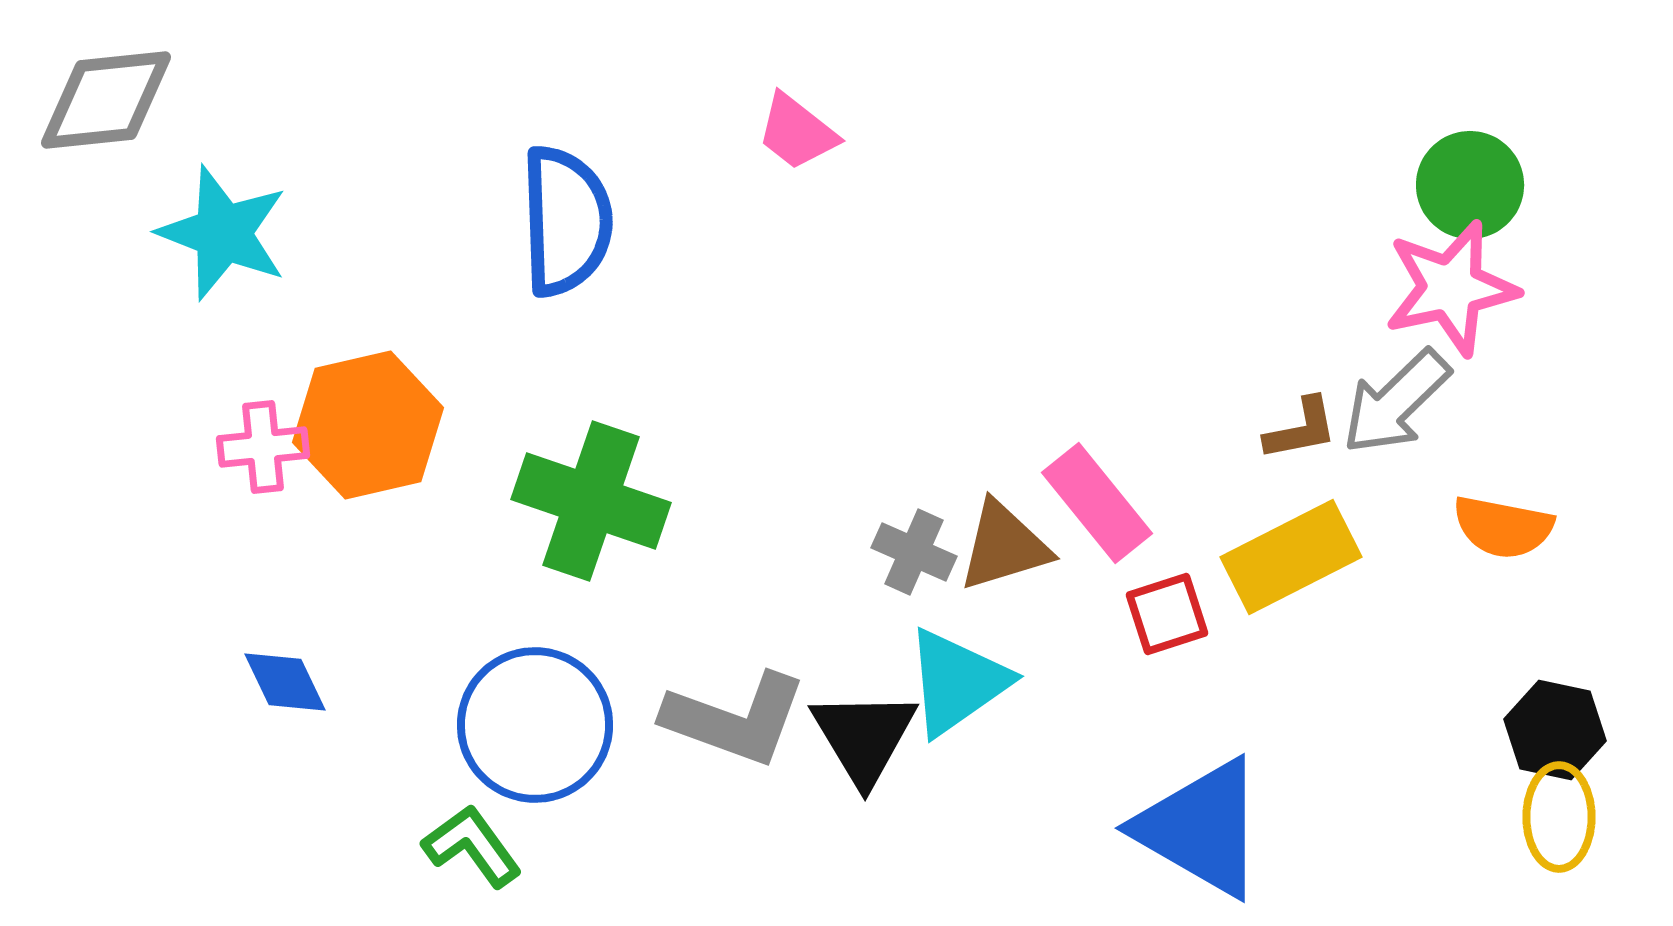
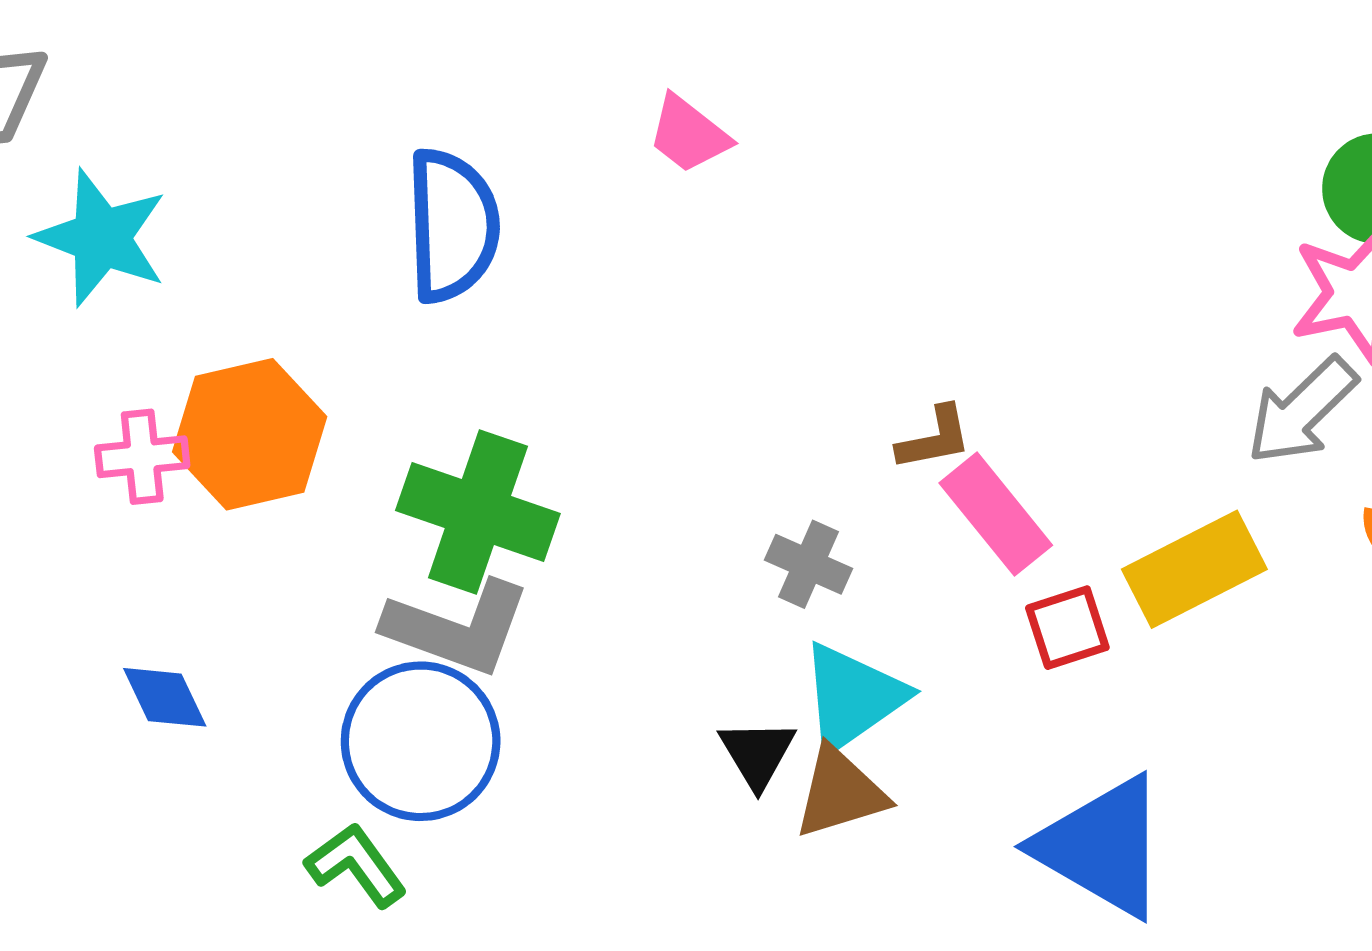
brown L-shape: (1301, 429) -> (934, 438), moved
brown triangle: (1004, 546) -> (840, 792), moved
gray L-shape: (735, 719) -> (457, 628), moved
black triangle: (864, 737) -> (757, 754), size x0.7

